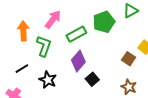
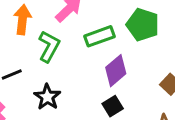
green pentagon: (104, 22) -> (143, 25), turned 30
purple diamond: (78, 61) -> (116, 71), moved

